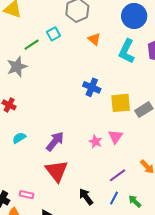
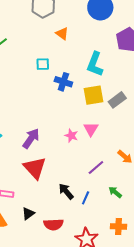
cyan square: (53, 34) -> (43, 64), moved, turned 32
cyan L-shape: (127, 51) -> (95, 64), moved
blue line: (114, 198) -> (86, 198), moved

